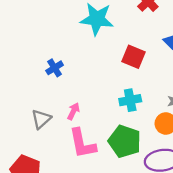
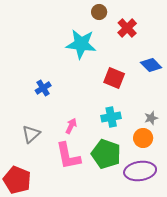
pink arrow: (73, 111) -> (71, 126), moved

